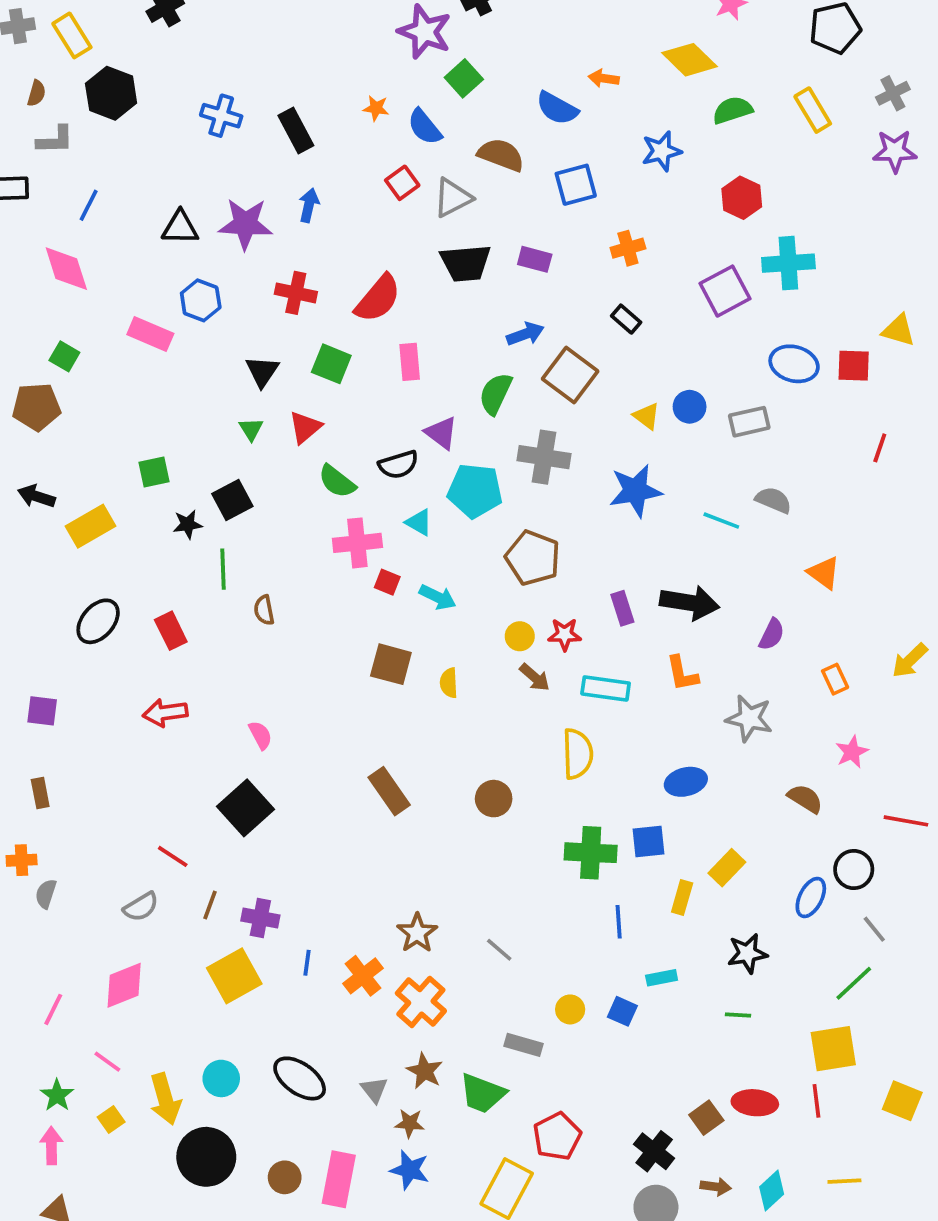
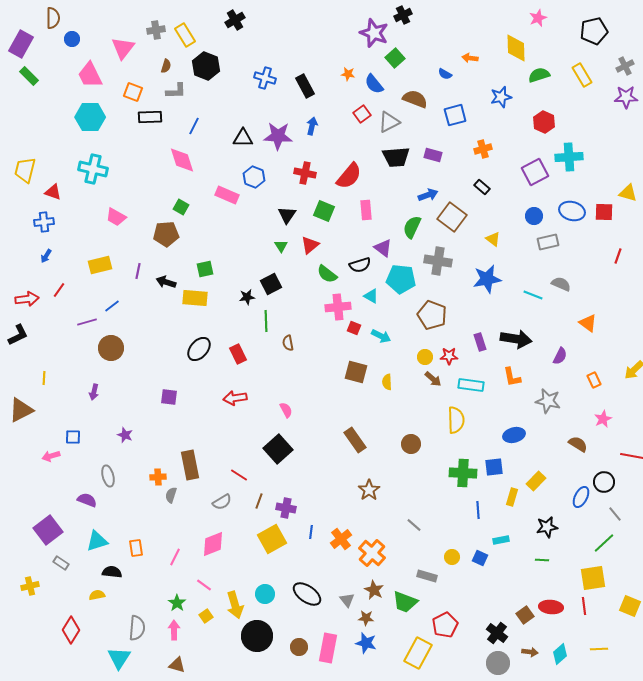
yellow diamond: (690, 60) -> (516, 48), turned 44
blue semicircle: (557, 108) -> (445, 74), size x0.6
blue circle: (690, 407) -> (534, 216), moved
green square: (154, 472) -> (205, 269), moved
yellow rectangle: (91, 526) -> (195, 298), turned 35
brown rectangle: (40, 793) -> (190, 465), moved, size x1.8
brown star: (417, 933) -> (369, 490), moved

